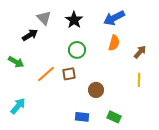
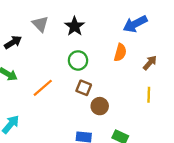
blue arrow: (114, 18) -> (135, 24), moved
black arrow: (30, 35) -> (13, 42), moved
brown square: (69, 74) -> (84, 88), moved, turned 32

